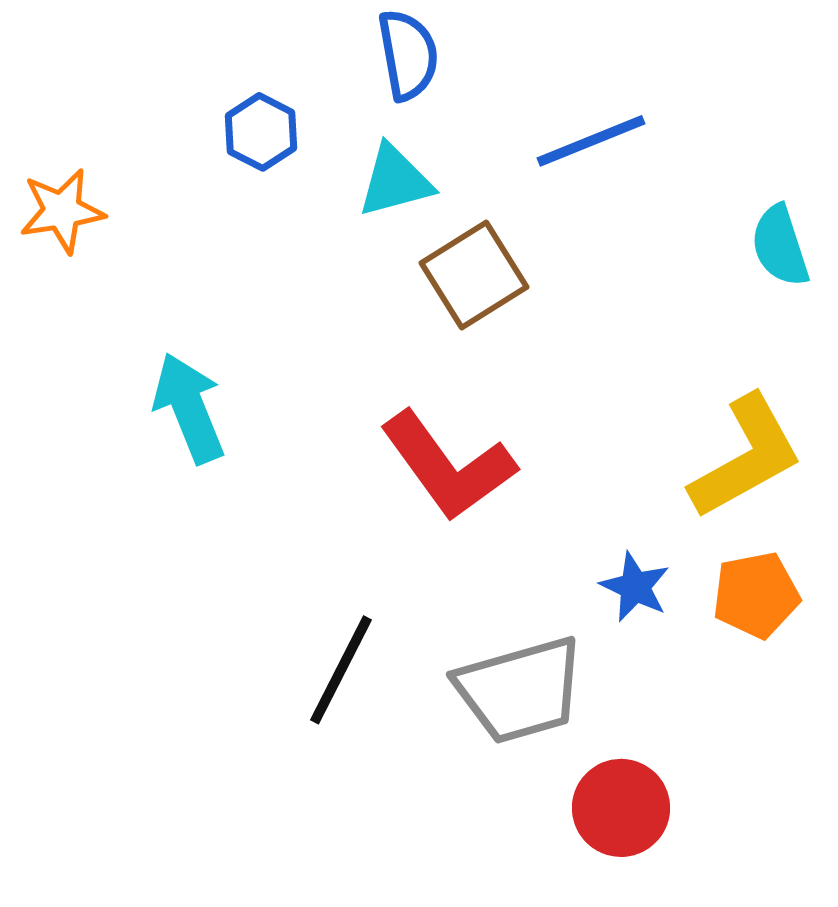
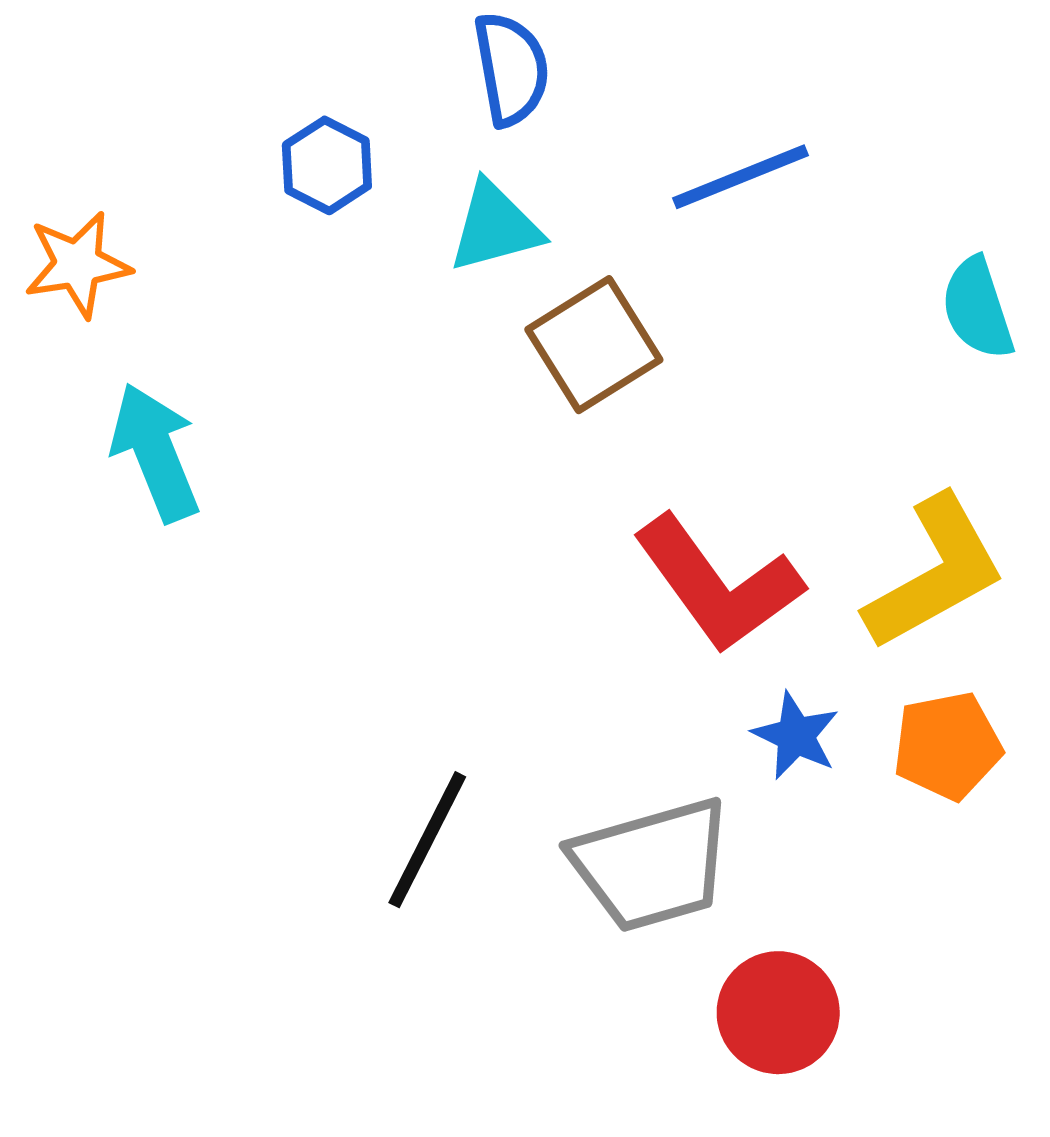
cyan arrow: (189, 408) -> (155, 452), moved
red L-shape: (448, 466) -> (718, 584), moved

